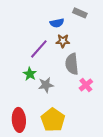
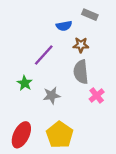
brown star: (63, 41) -> (81, 45), moved
green star: (30, 74) -> (25, 83), moved
red ellipse: (19, 120) -> (21, 135), turned 30

